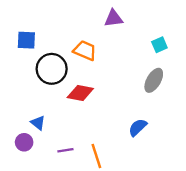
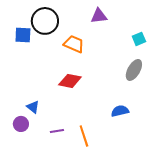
black circle: (52, 69) -> (45, 21), moved
blue semicircle: (138, 127) -> (120, 111), turned 30

